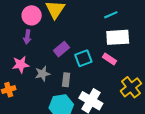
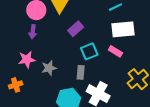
purple rectangle: (61, 49) -> (76, 29), moved
gray rectangle: (66, 80) -> (81, 72), moved

